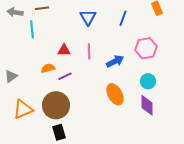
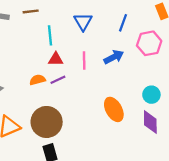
cyan line: (32, 29) -> (50, 35), moved
pink hexagon: (146, 48) -> (149, 43), moved
blue arrow: (115, 61) -> (114, 57), moved
purple line: (65, 76) -> (58, 80), moved

